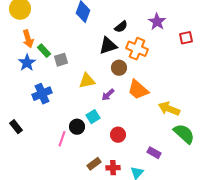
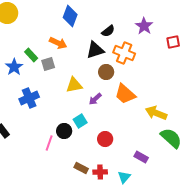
orange arrow: (28, 39) -> (58, 43), moved, turned -48
brown rectangle: (94, 164) -> (81, 168), turned 64

